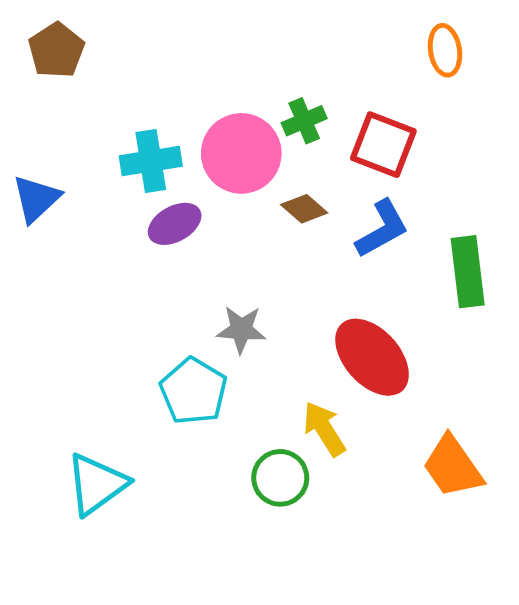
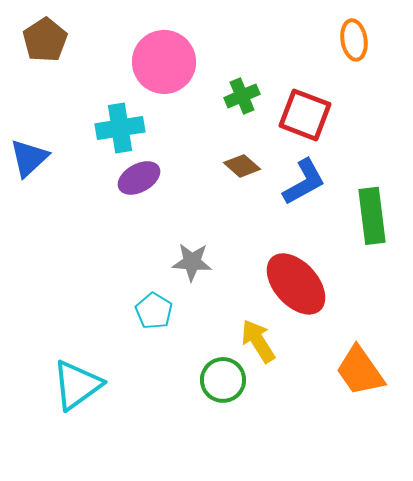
pink circle: (241, 153) -> (164, 62), moved
cyan pentagon: (193, 391) -> (154, 311), size x0.7

